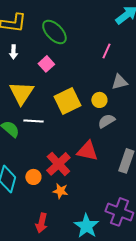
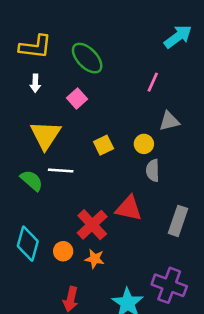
yellow square: (67, 101) -> (104, 145), size x0.6
gray semicircle: (106, 121) -> (153, 170), turned -60
orange circle: (33, 177) -> (63, 251), moved

